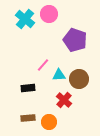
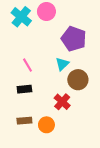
pink line: (43, 65) -> (28, 65), moved, turned -72
cyan triangle: (59, 75) -> (62, 64), moved, turned -40

